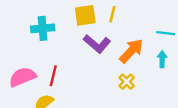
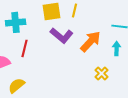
red line: (53, 76) -> (25, 48), moved
yellow cross: (127, 82) -> (102, 73), moved

